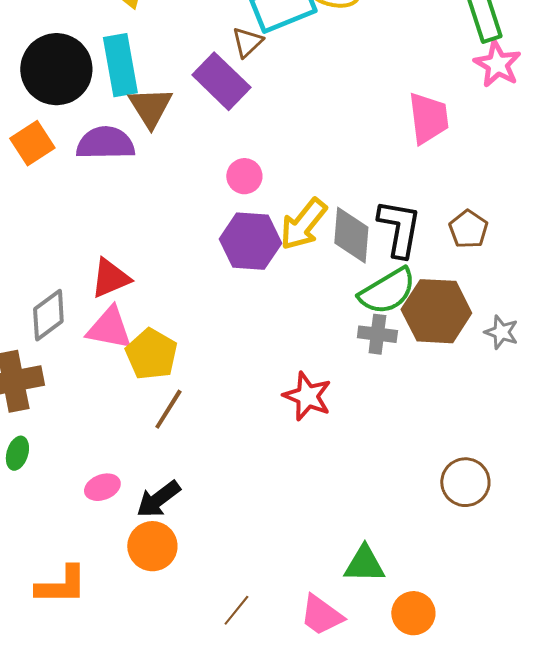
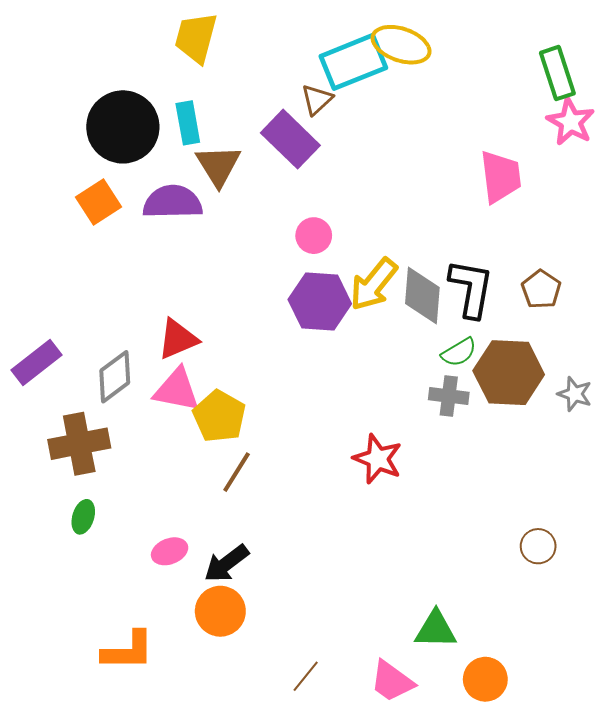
cyan rectangle: (120, 65) -> (188, 123), size x0.7
green semicircle: (387, 291) -> (459, 352), size x0.6
brown circle: (465, 482) -> (538, 546), size x0.7

